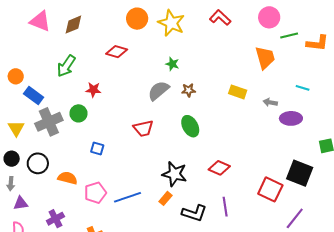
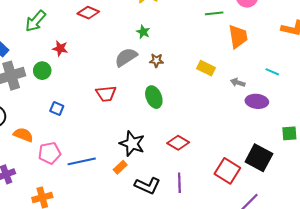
green line: (289, 35) -> (214, 13), moved

